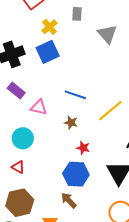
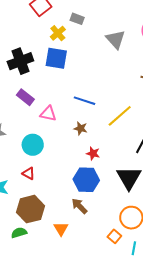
gray rectangle: (77, 14) -> (77, 19), moved, turned -72
blue square: (48, 52) -> (56, 58), turned 35

